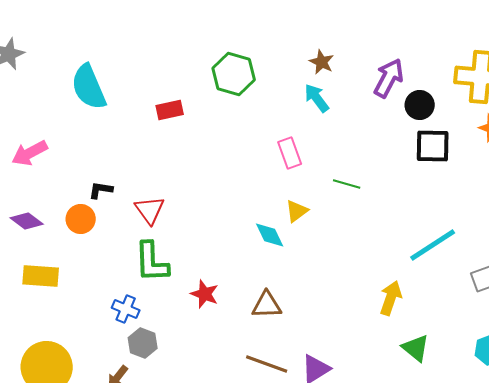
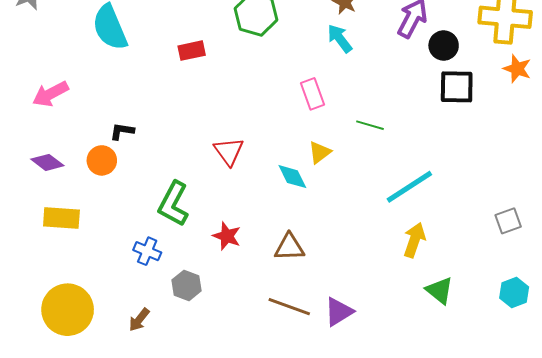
red triangle: (150, 210) -> (229, 151), moved
cyan line: (433, 245) -> (409, 187), moved
green L-shape: (152, 262) -> (173, 204), turned 30
gray hexagon: (143, 343) -> (187, 285), moved

